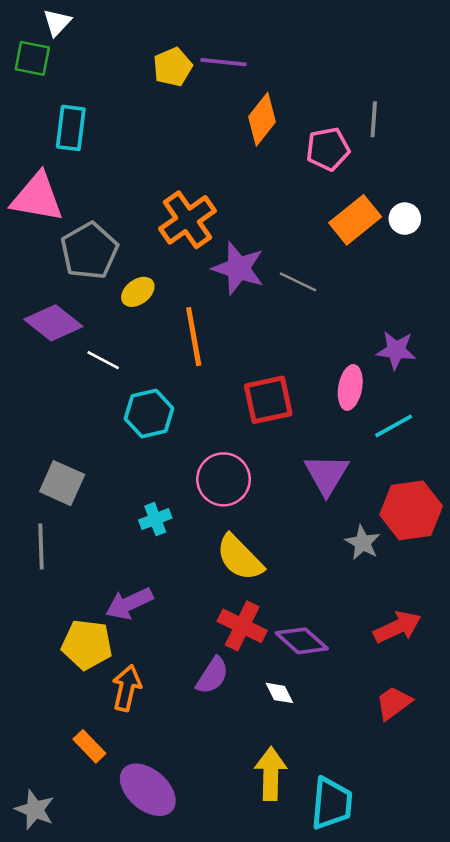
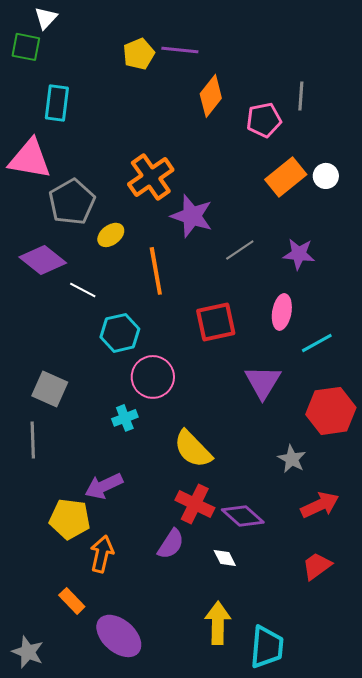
gray line: (298, 282) -> (240, 250), moved, turned -60
purple star: (396, 350) -> (299, 254), moved
pink circle: (224, 479) -> (153, 377), moved
gray star: (363, 543) -> (292, 459), moved

